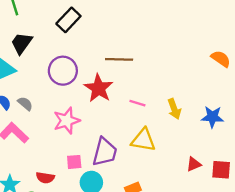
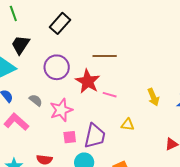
pink line: (137, 103) -> (110, 95), moved
gray semicircle: (25, 104) -> (36, 100), moved
yellow triangle: (143, 140) -> (128, 125), size x0.6
pink square: (74, 162) -> (70, 137), moved

